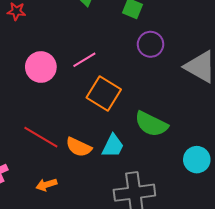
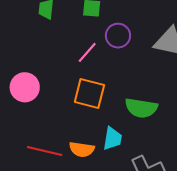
pink line: (84, 60) -> (87, 52), moved

